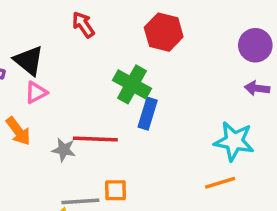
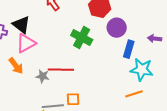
purple circle: (255, 45) -> (117, 28), moved
pink triangle: (36, 93) -> (26, 43), size x1.5
blue rectangle: (148, 114) -> (129, 49), moved

